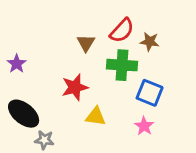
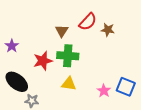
green cross: (122, 65) -> (68, 56), moved
red star: (75, 87) -> (43, 61), moved
blue square: (150, 93) -> (126, 87), moved

